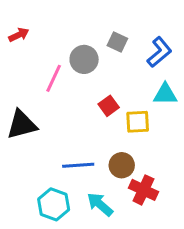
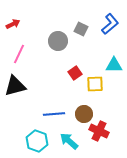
blue L-shape: (159, 52) -> (110, 24), moved
pink line: (54, 78) -> (19, 54), moved

